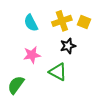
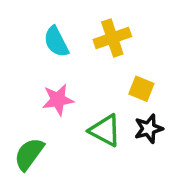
yellow square: (84, 22) -> (141, 89), moved
black star: (68, 46) -> (149, 129), moved

